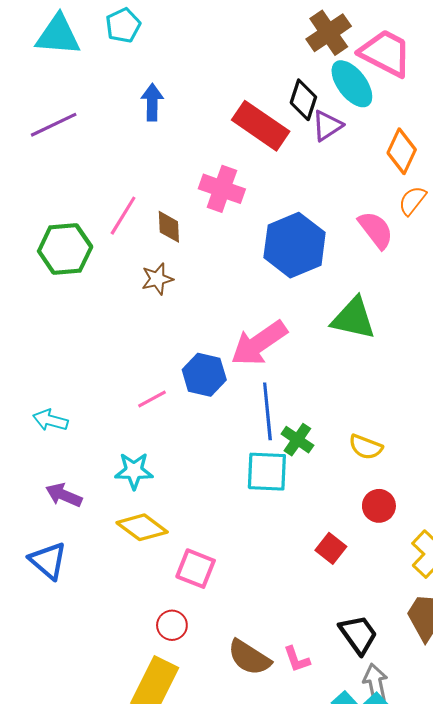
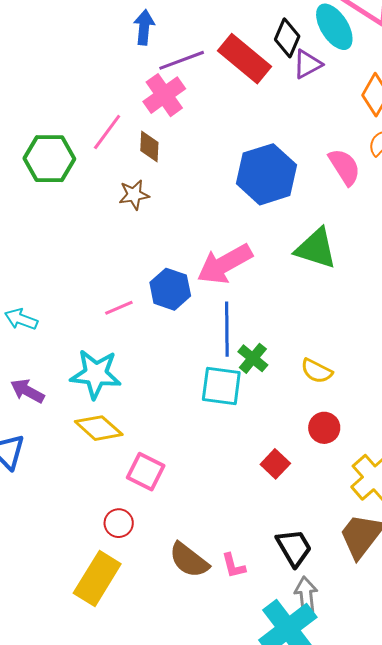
purple line: (54, 125) -> (182, 60), moved
pink cross: (222, 189) -> (164, 95), moved, turned 30
cyan star: (134, 471) -> (96, 374), size x1.4

